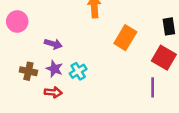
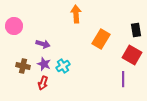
red arrow: (53, 92) -> (43, 83), turned 104

